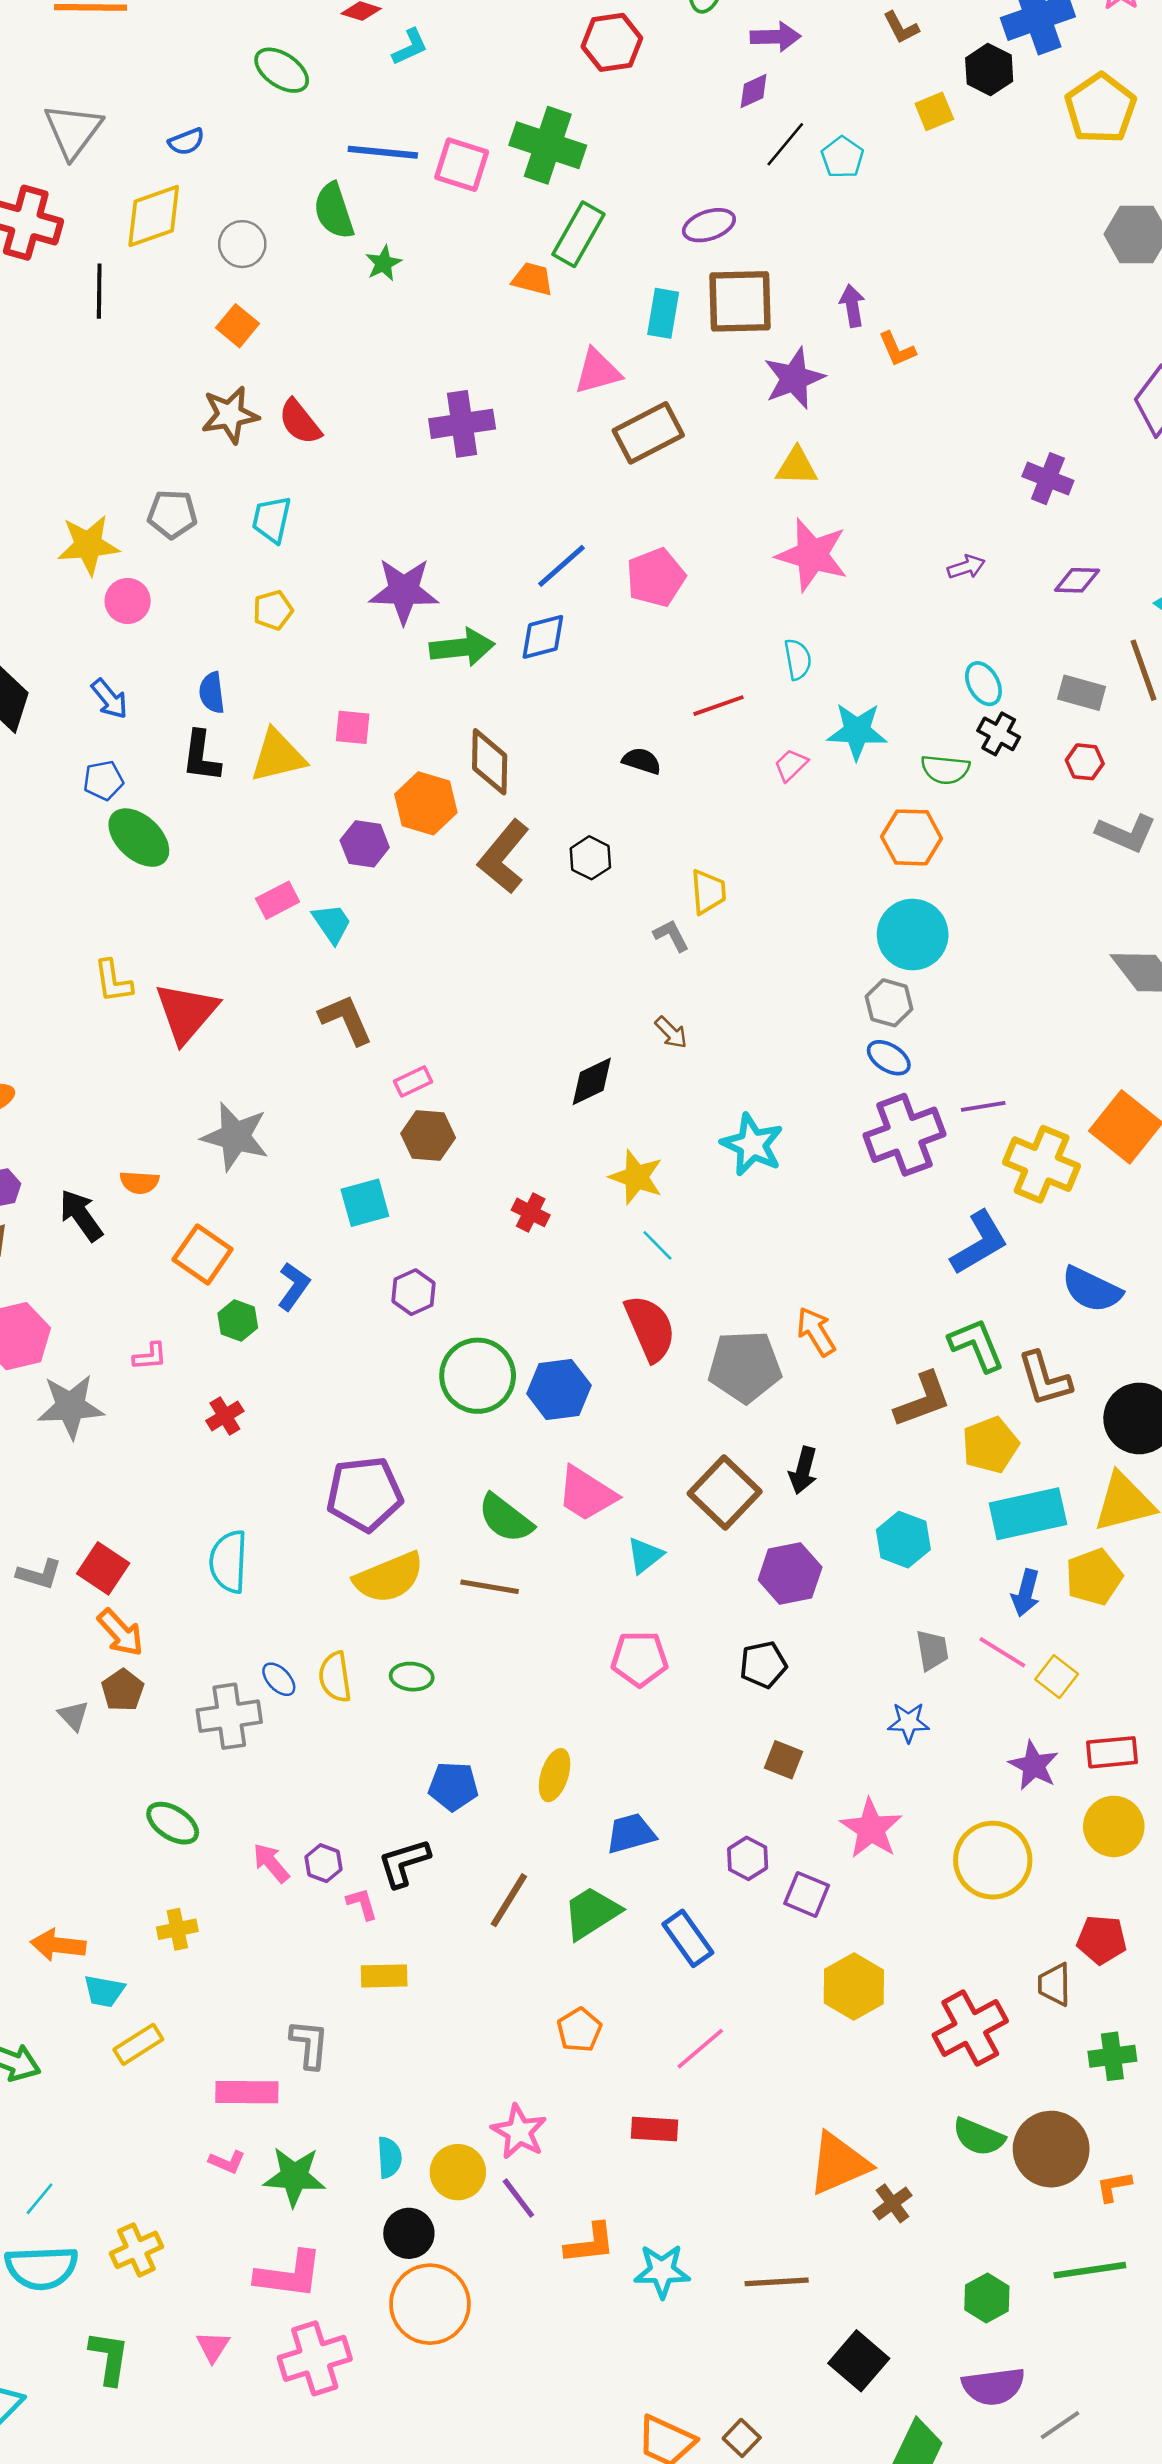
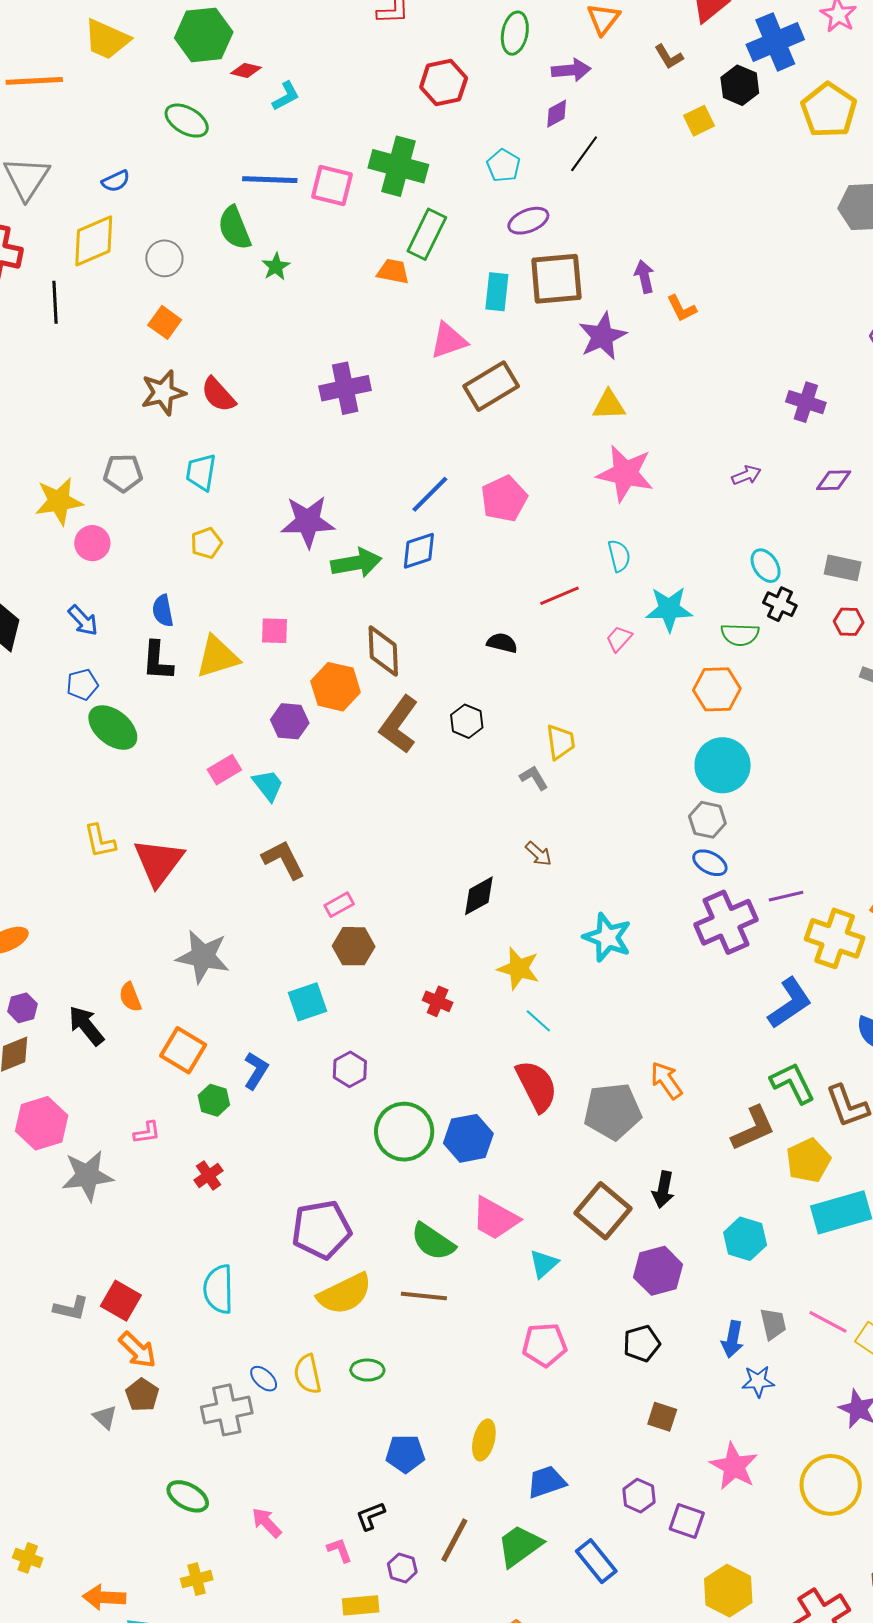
cyan pentagon: (842, 157) -> (503, 166), moved
orange semicircle: (139, 1182) -> (130, 997), turned 68
blue arrow: (1026, 1593) -> (733, 1339), moved
purple hexagon: (323, 1863) -> (402, 1568), moved
black L-shape: (404, 1863) -> (370, 1516), size x0.7

